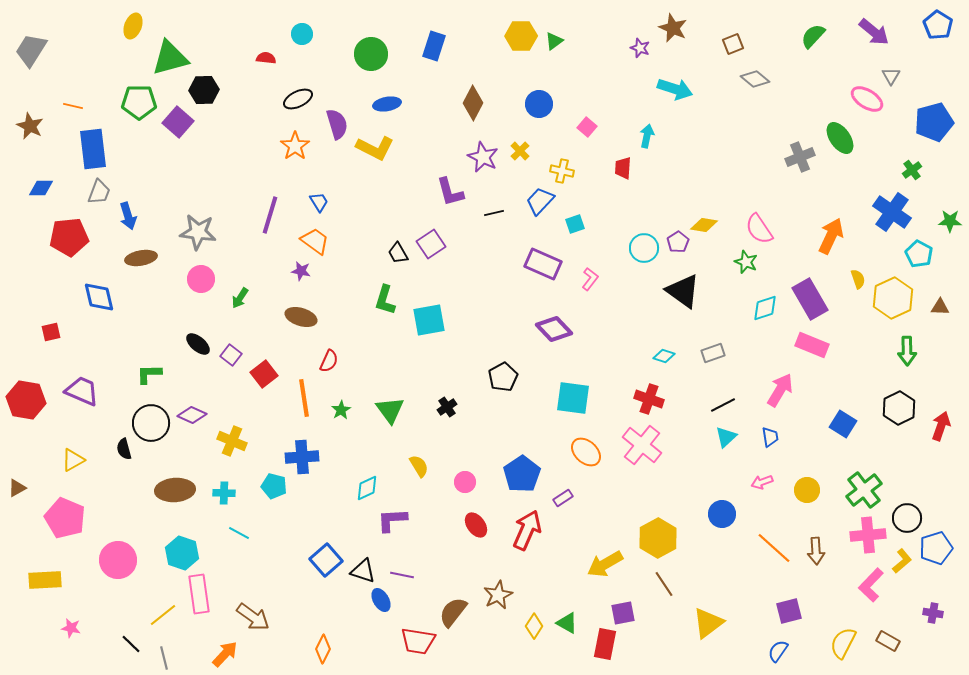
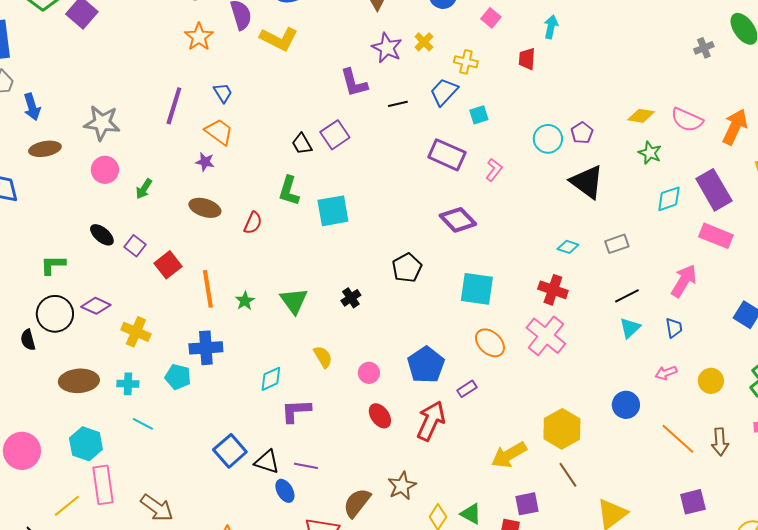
gray cross: (800, 157) -> (704, 48), size x0.7
yellow diamond: (704, 225) -> (641, 116), moved
pink semicircle: (759, 229) -> (687, 120), moved, turned -32
red semicircle: (329, 361) -> (253, 223), moved

